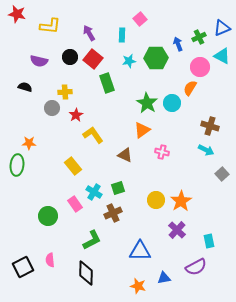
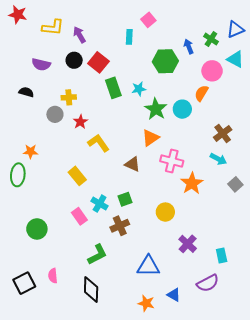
purple arrow: (89, 33) -> (79, 35), moved
green cross: (199, 37) -> (211, 39), turned -32
cyan star: (129, 61) -> (139, 89), moved
brown cross: (210, 126) -> (223, 133), turned 36
pink cross: (162, 152) -> (172, 161), size x1.5
orange star: (181, 201) -> (192, 183), moved
green circle: (48, 216) -> (37, 229), moved
blue triangle: (164, 278) -> (174, 295), turned 40

